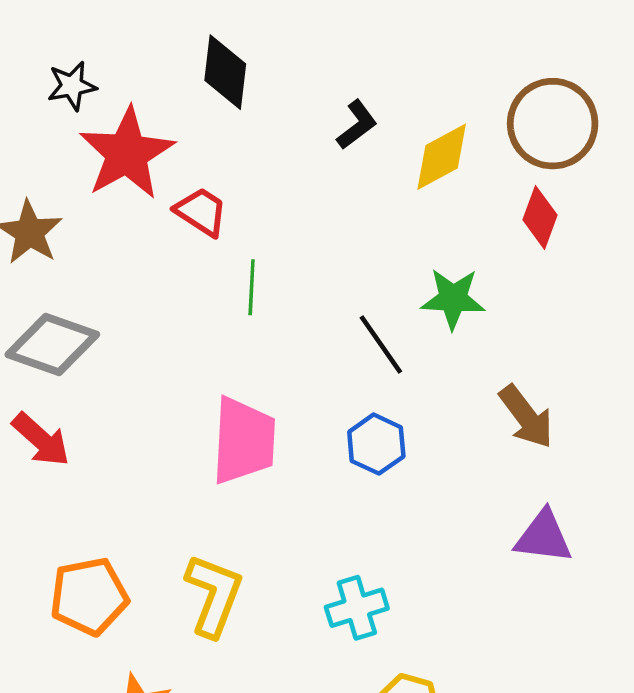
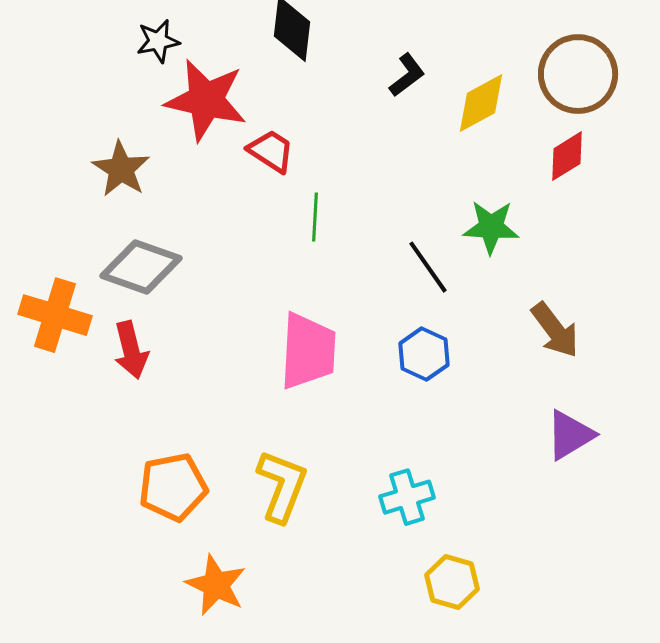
red star: (127, 153) -> (206, 100), turned -30
red diamond: (540, 217) -> (567, 156), turned 38
red arrow: (41, 440) -> (131, 350), turned 34
purple triangle: (543, 537) -> (570, 435), turned -38

